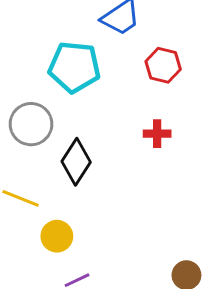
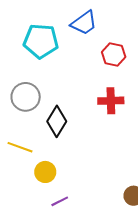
cyan pentagon: (74, 67) -> (41, 41), moved
red cross: (157, 134) -> (111, 101), size x1.4

